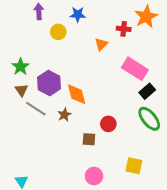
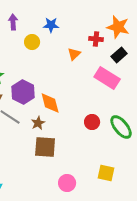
orange star: (146, 17) -> (118, 27), turned -30
black rectangle: (147, 91) -> (119, 55), moved
red circle: (108, 124) -> (92, 122), moved
brown square: (89, 139) -> (45, 147), moved, size x1.6

